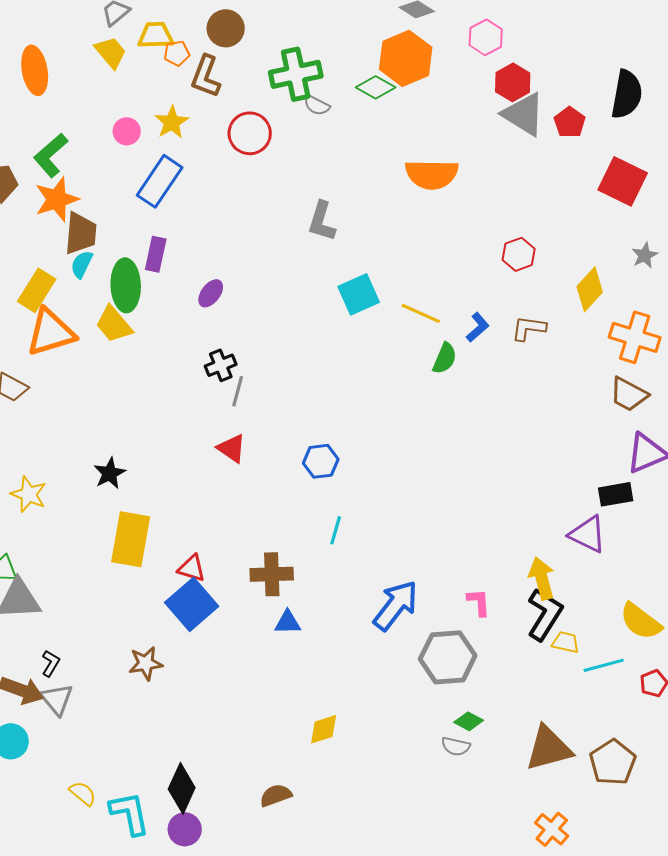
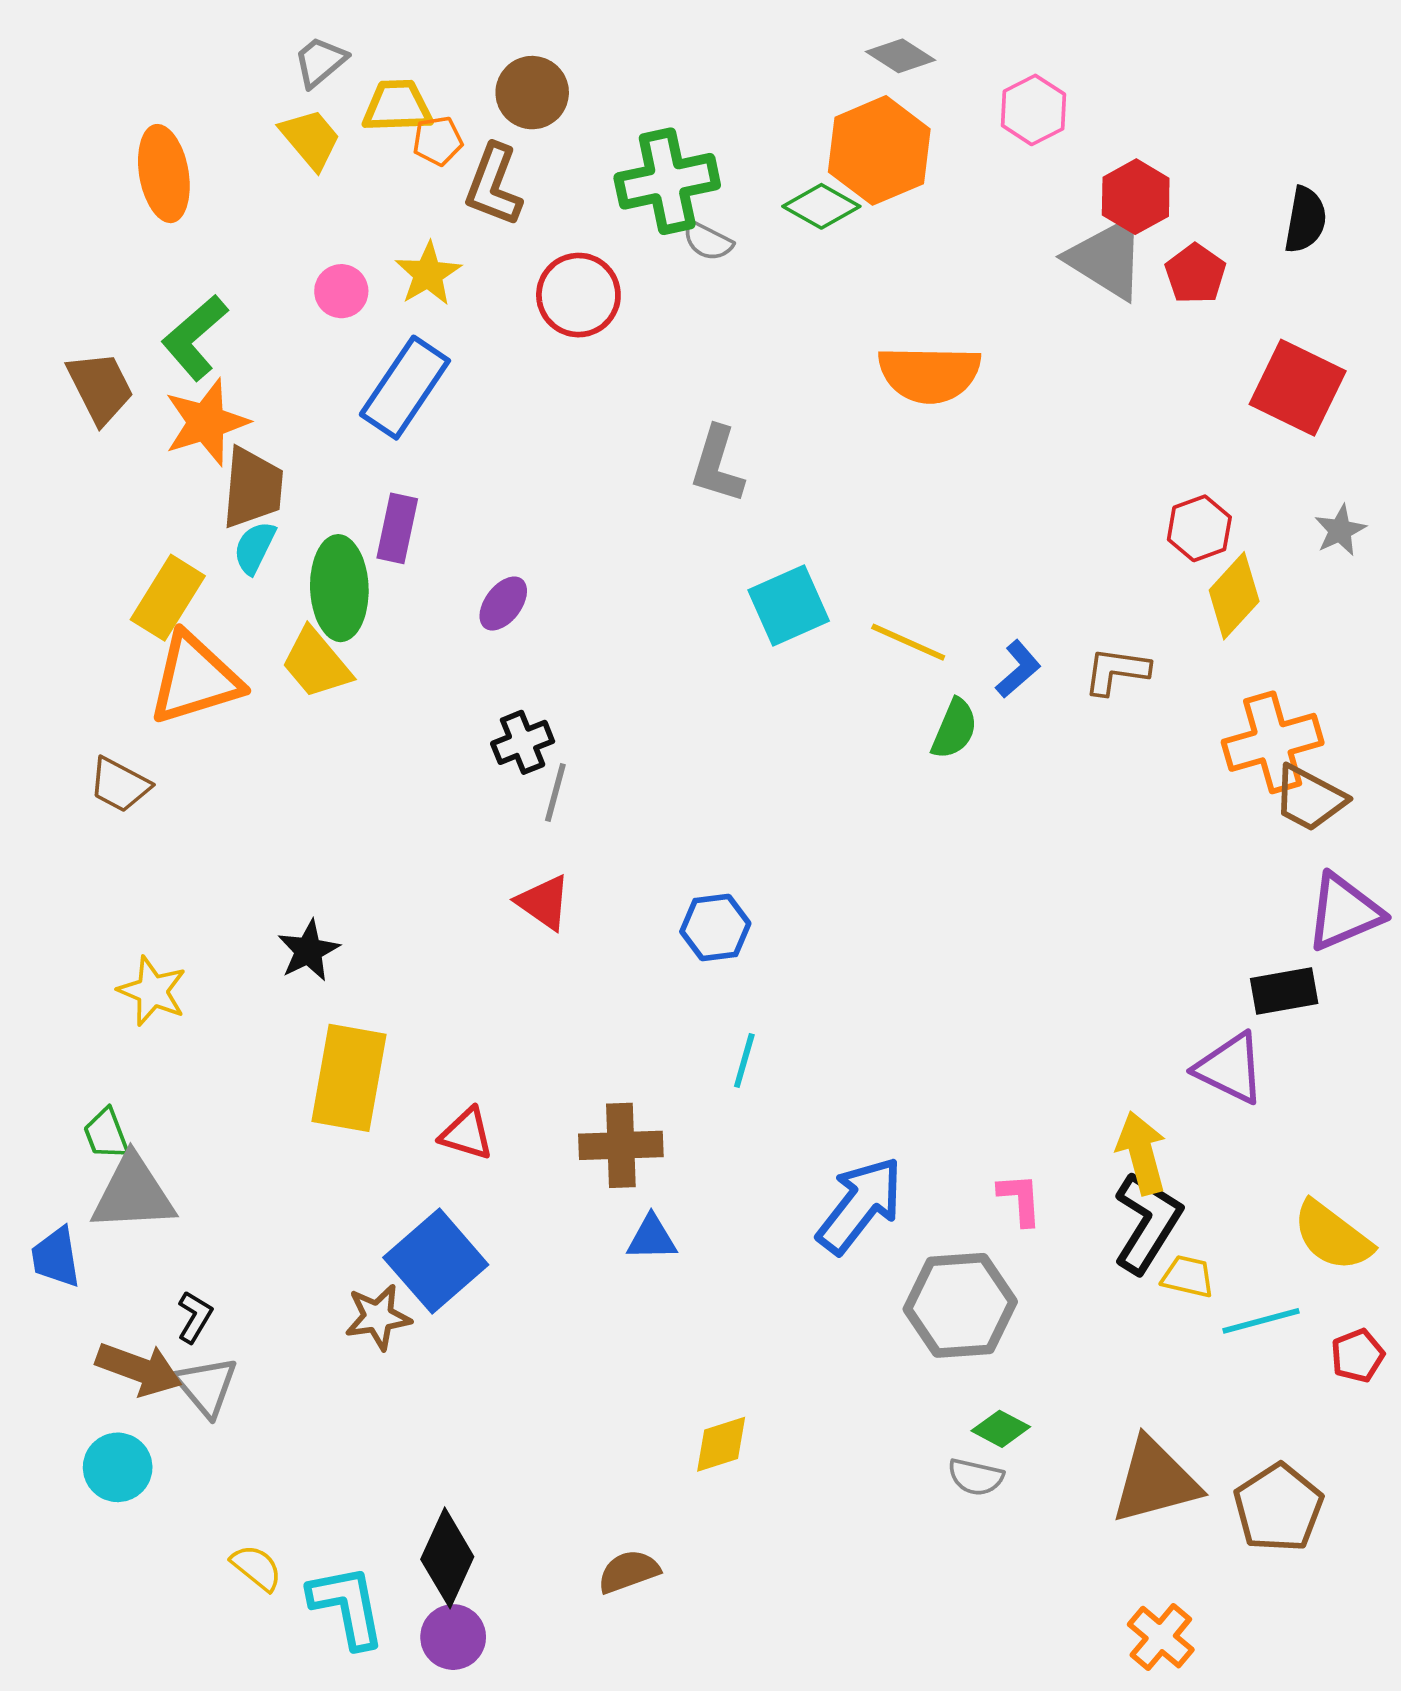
red hexagon: (513, 82) -> (1136, 197), moved
black semicircle: (627, 94) -> (1305, 220), size x0.7
red hexagon: (519, 254) -> (1199, 528), moved
orange cross: (635, 337) -> (1273, 742), moved, turned -33
blue square: (192, 604) -> (436, 1261), moved

